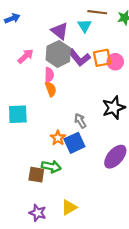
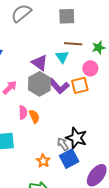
pink circle: (115, 62) -> (90, 68), moved
pink semicircle: (49, 75) -> (23, 112), moved
black star: (114, 108) -> (76, 138), moved, turned -30
blue square: (74, 143) -> (69, 159), moved

